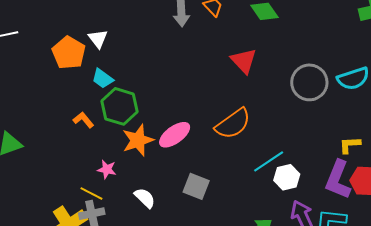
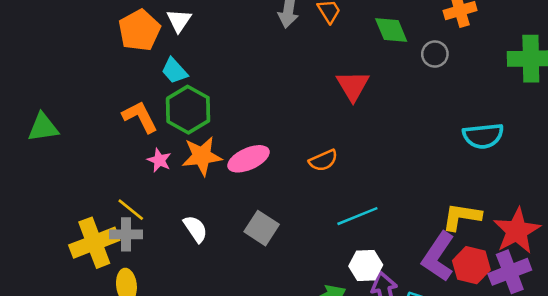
gray circle: (309, 82) -> (435, 54), moved, size x0.6
orange L-shape: (83, 120) -> (140, 117), size x1.4
orange semicircle: (233, 124) -> (323, 160), size x0.6
yellow L-shape: (350, 145) -> (462, 217), size x1.4
pink star: (107, 169) -> (159, 160), moved
white hexagon: (287, 177) -> (366, 266), moved

